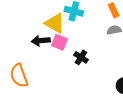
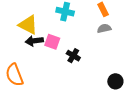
yellow triangle: (55, 23) -> (28, 25), moved

